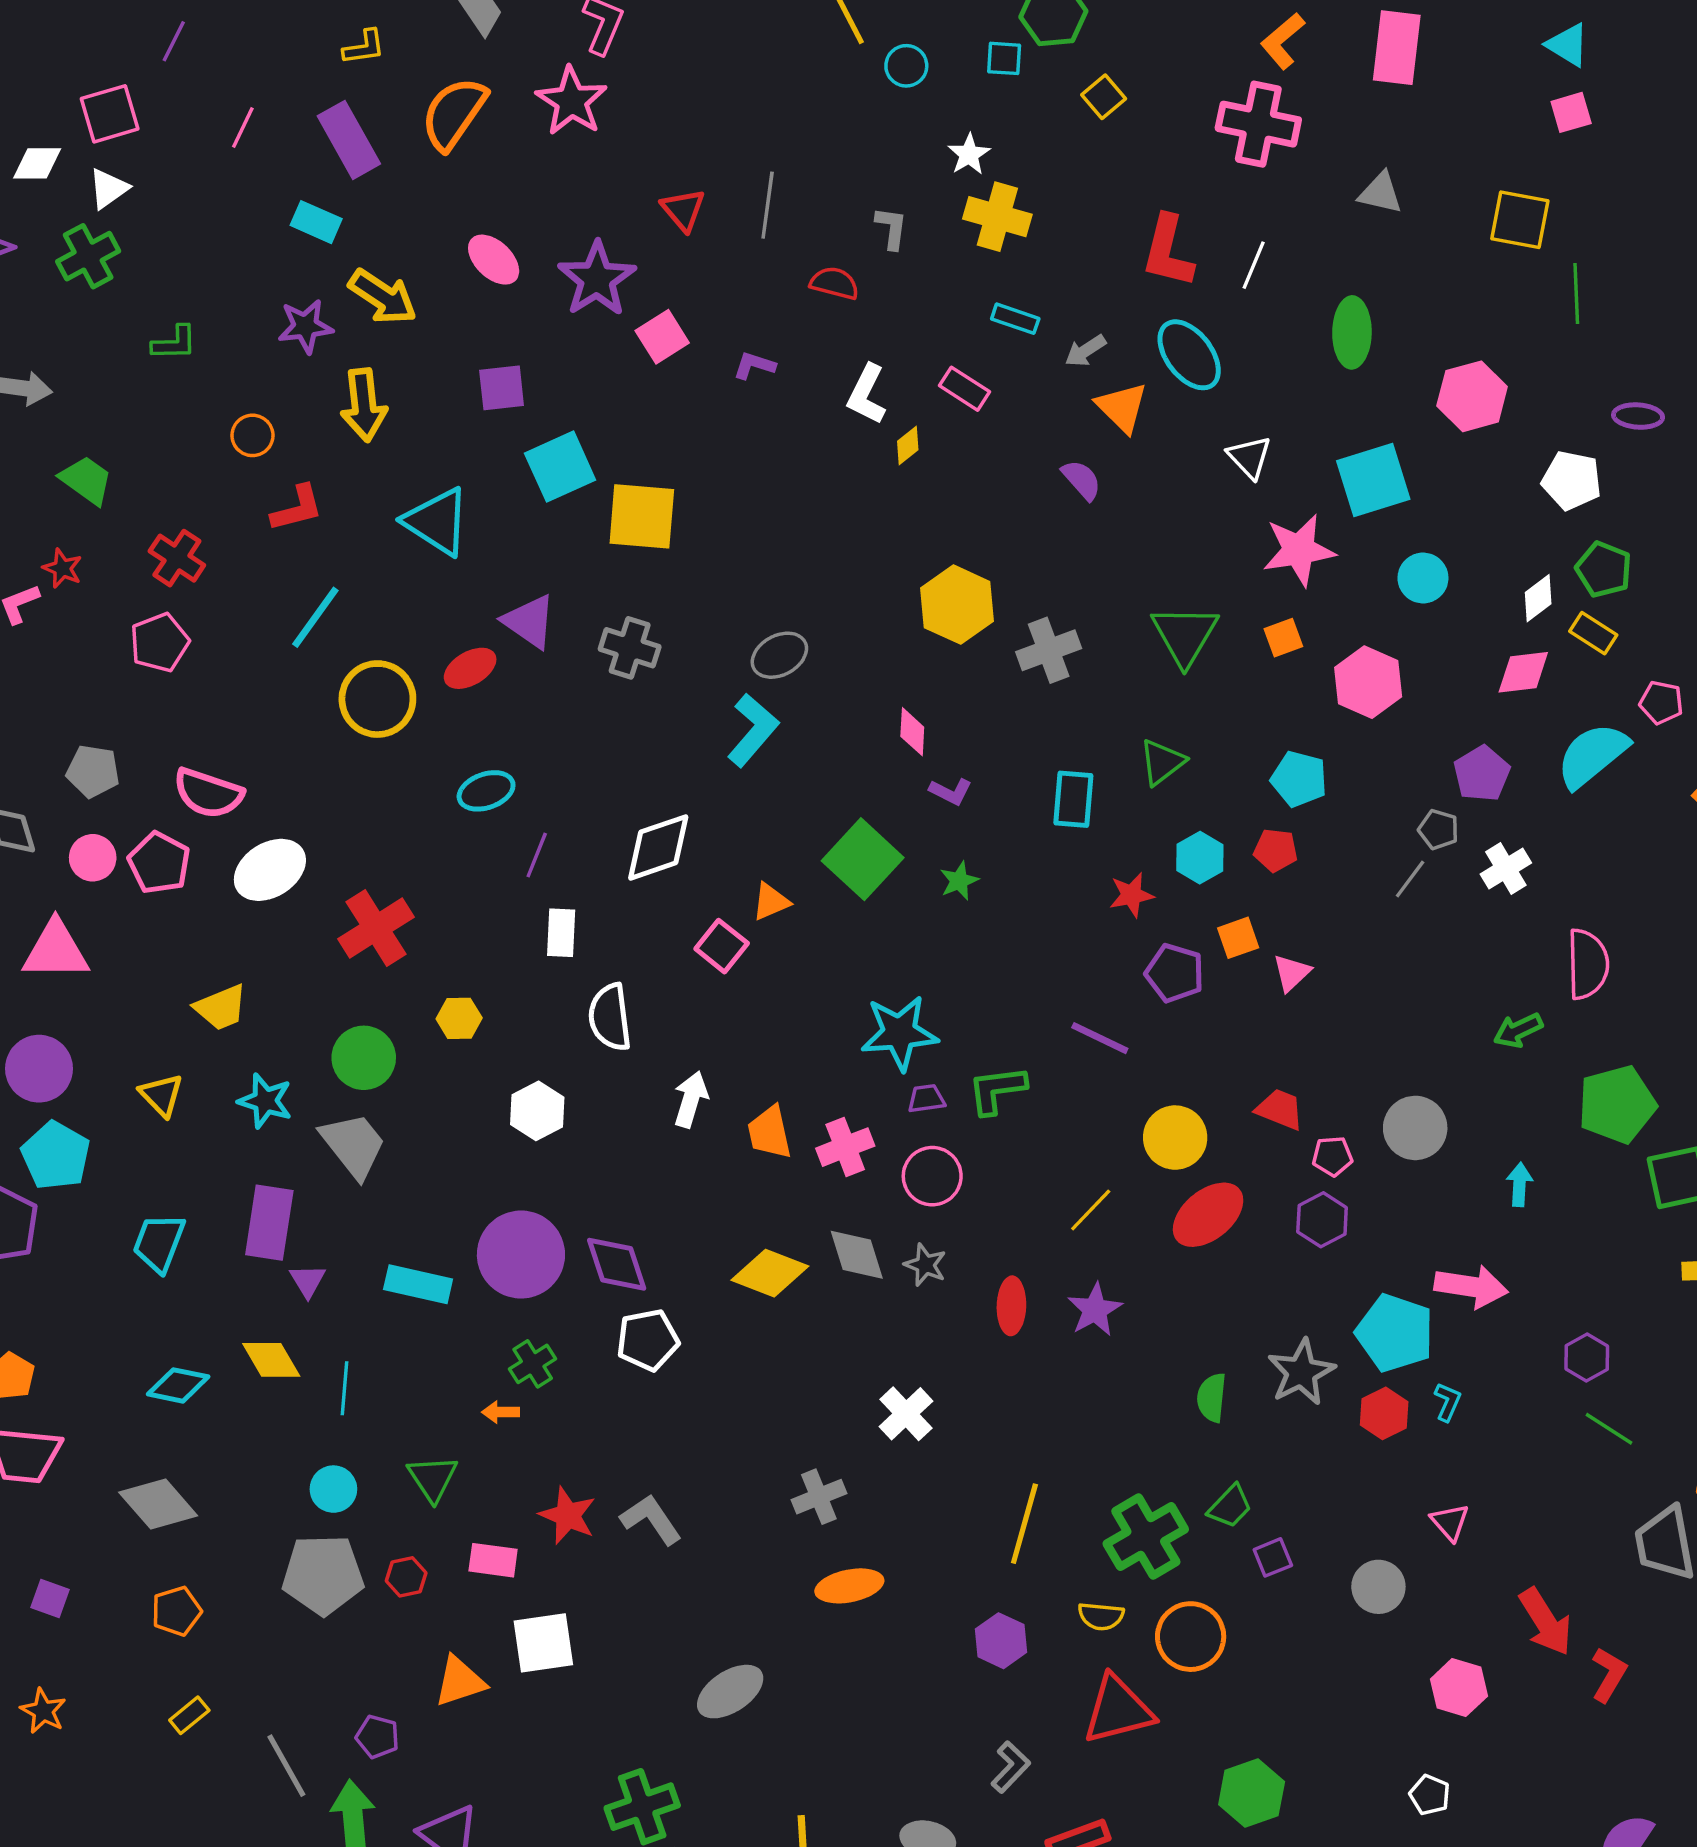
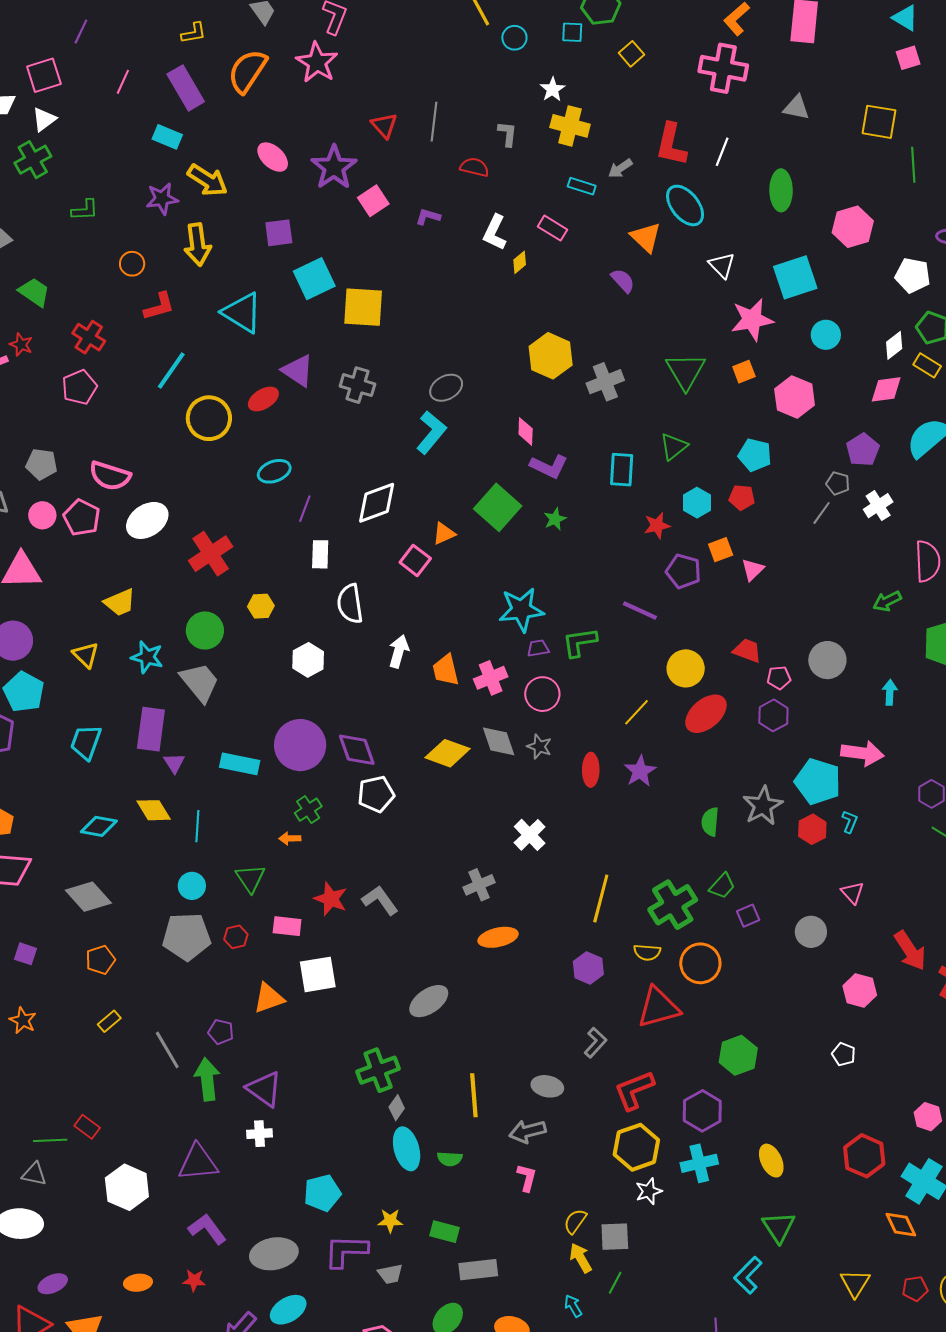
gray arrow: (1085, 351) -> (620, 168), moved
purple L-shape: (951, 792) -> (549, 466), size x1.5

